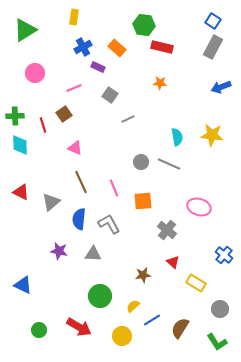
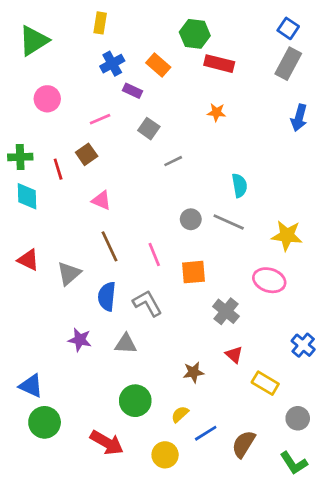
blue arrow: (221, 87) -> (299, 118), turned -54
yellow star: (212, 135) -> (287, 236), moved
green circle: (39, 330) -> (45, 422), moved, size x1.5

